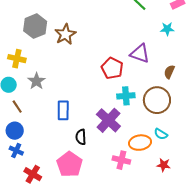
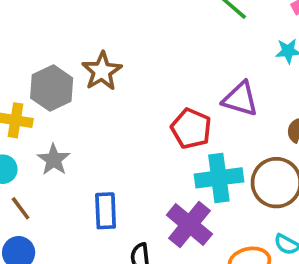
gray hexagon: (35, 26) -> (52, 88), moved
cyan cross: (126, 96) -> (219, 178), size x1.4

